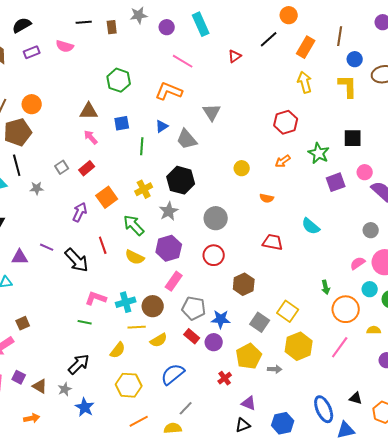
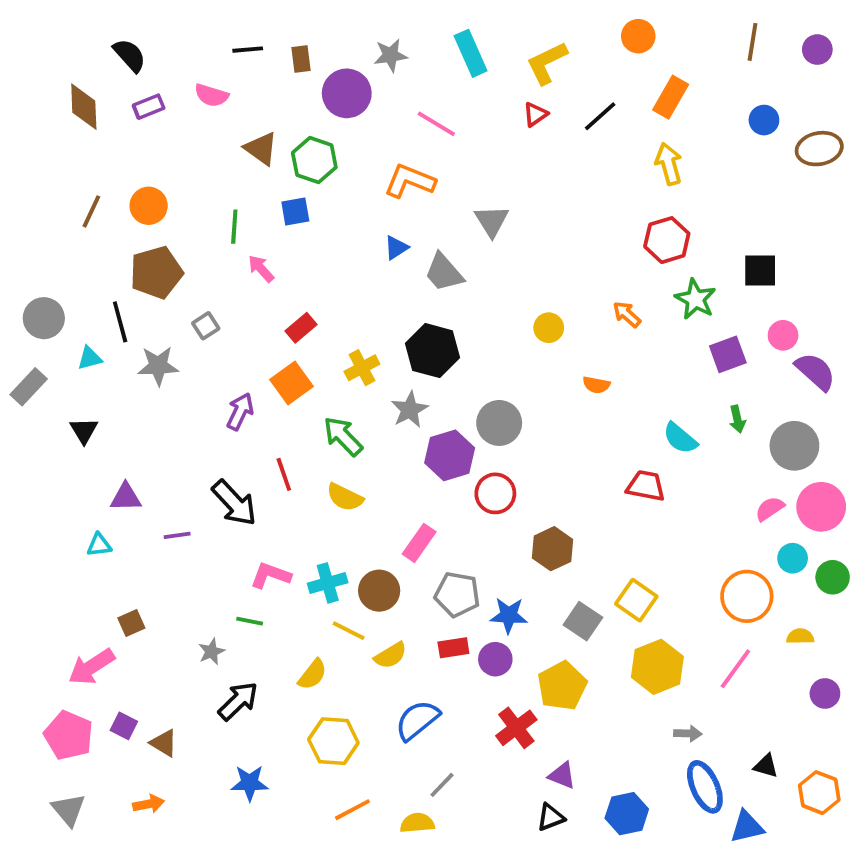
gray star: (139, 15) -> (391, 55), moved
black semicircle: (22, 25) -> (130, 55), turned 78
purple circle: (167, 27) -> (347, 93), moved, size x1.6
brown line: (340, 36) -> (753, 42), moved
black line: (269, 39) -> (600, 116), moved
yellow L-shape: (348, 86) -> (547, 63), moved, turned -115
brown triangle: (89, 111) -> (261, 149), moved, turned 36
red hexagon: (286, 122) -> (667, 240), moved
blue square: (122, 123) -> (295, 211), moved
brown pentagon: (18, 132) -> (156, 272), moved
green line: (142, 146) -> (234, 227), moved
orange arrow: (283, 161) -> (627, 314), turned 77
red rectangle: (87, 168) -> (301, 328), moved
gray star: (37, 188) -> (158, 366), size x1.5
gray circle: (371, 230) -> (794, 446), size x1.6
red trapezoid: (273, 242) -> (646, 486), moved
purple line: (47, 247) -> (177, 535), moved, turned -32
purple hexagon: (169, 248) -> (450, 455), moved
green arrow: (326, 287) -> (737, 419), moved
yellow line: (137, 327) -> (349, 631), turned 30
red rectangle: (192, 336) -> (453, 648), turned -49
gray arrow: (275, 369) -> (688, 733), moved
red cross: (225, 378) -> (516, 728), size x1.5
gray star: (65, 389) -> (211, 652), moved
blue star: (85, 407) -> (250, 783), turned -30

